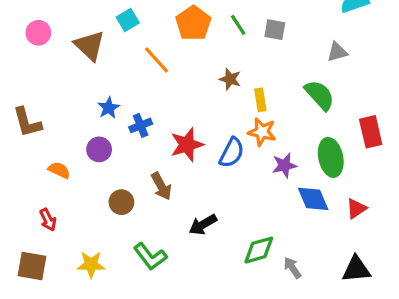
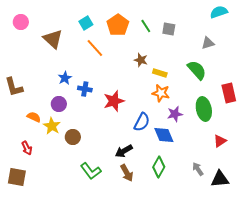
cyan square: (128, 20) -> (86, 23), moved
pink circle: (38, 33) -> (21, 22), moved
yellow rectangle: (260, 100) -> (160, 73), turned -64
blue cross: (141, 125) -> (85, 89), turned 32
blue semicircle: (232, 153) -> (142, 122), moved
brown arrow: (161, 186) -> (127, 173), moved
blue diamond: (313, 199) -> (164, 135), moved
green diamond: (259, 250) -> (159, 167), turned -45
yellow star: (91, 264) -> (52, 126), moved, turned 30
gray arrow: (292, 268) -> (198, 169), moved

